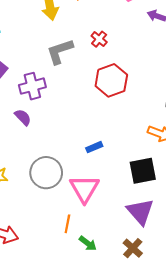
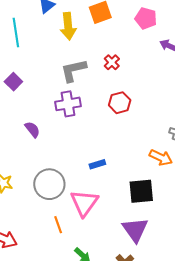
red hexagon: (111, 80) -> (120, 103), size x0.7
purple cross: (32, 86) -> (68, 104), moved
orange line: (67, 224) -> (58, 225), moved, turned -36

